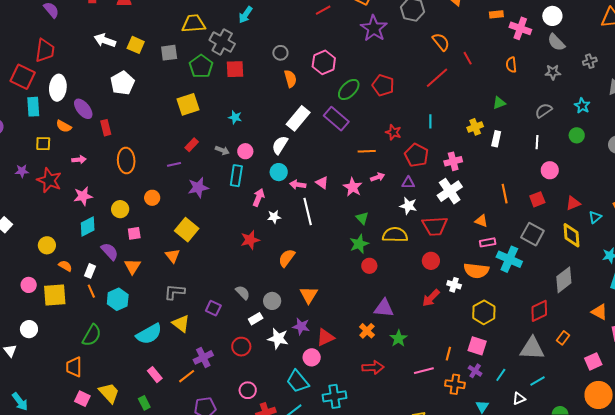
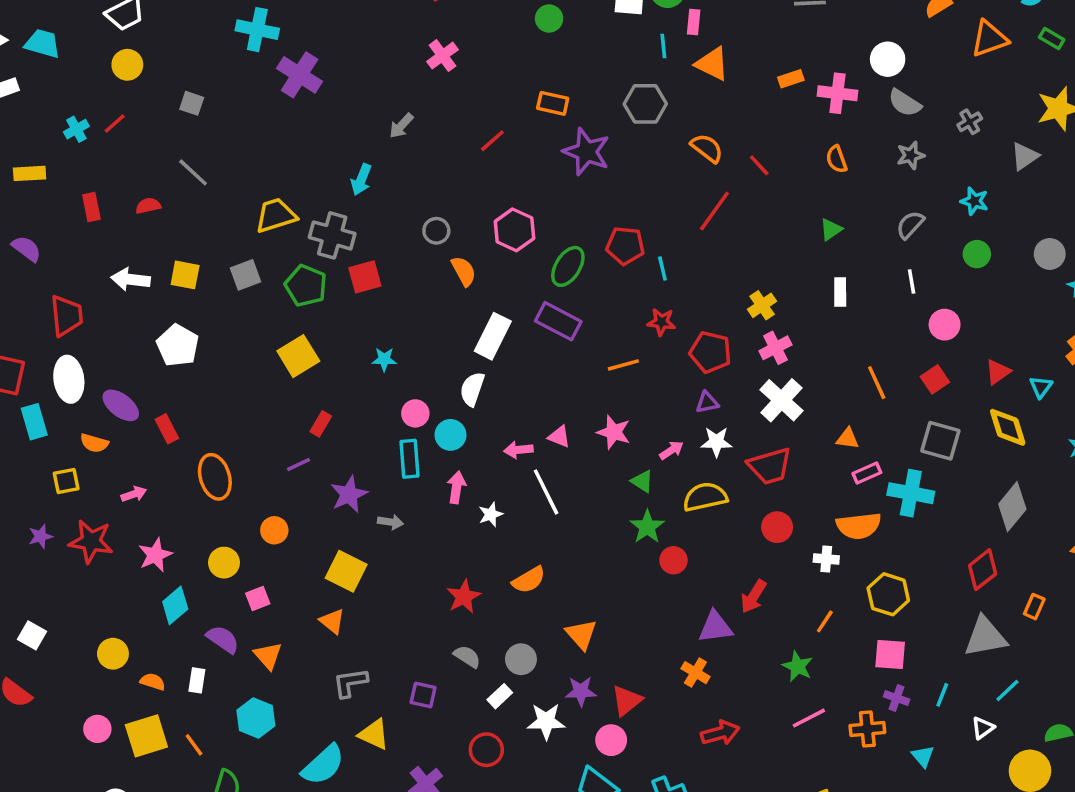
red trapezoid: (45, 50) -> (67, 316), moved
cyan line: (430, 121) -> (662, 268), moved
yellow cross: (475, 127) -> (762, 305), moved
gray arrow: (222, 150) -> (390, 522), moved
cyan circle: (279, 172) -> (450, 435), moved
pink arrow: (378, 177) -> (671, 450), moved
red star: (250, 240) -> (464, 597), moved
orange semicircle: (287, 258) -> (529, 580), turned -144
orange line: (91, 291) -> (194, 745), moved
red arrow: (431, 298) -> (754, 596), moved
green star: (398, 338) -> (798, 666), moved
orange line: (448, 354) -> (825, 621), moved, turned 32

